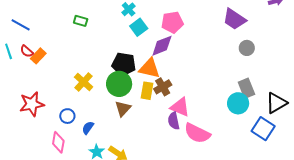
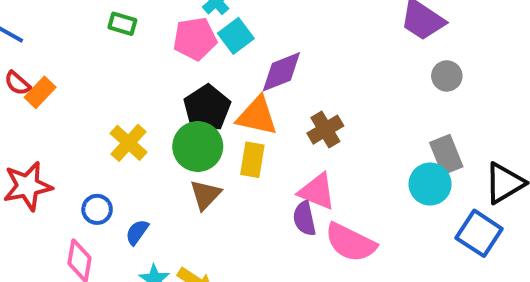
pink pentagon: (172, 22) -> (195, 39), moved
black pentagon: (124, 64) -> (207, 108), turned 30
brown cross: (163, 87) -> (325, 130), moved

